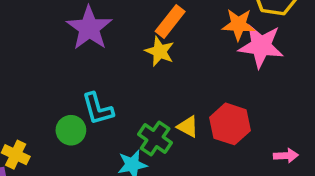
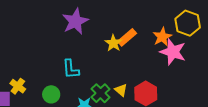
orange rectangle: (170, 21) -> (127, 37), moved
orange star: (238, 25) -> (162, 37), turned 30
green circle: (71, 130) -> (51, 94), moved

